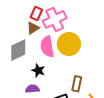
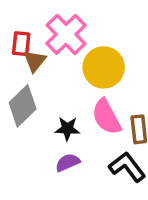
red rectangle: (36, 13) -> (21, 44), moved
pink semicircle: (47, 47) -> (106, 117), moved

